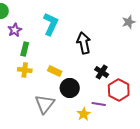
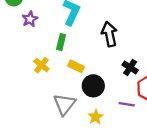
green rectangle: (25, 49) -> (61, 42), moved
yellow cross: (25, 70) -> (41, 65), turned 32
yellow star: (84, 114) -> (96, 117), moved

